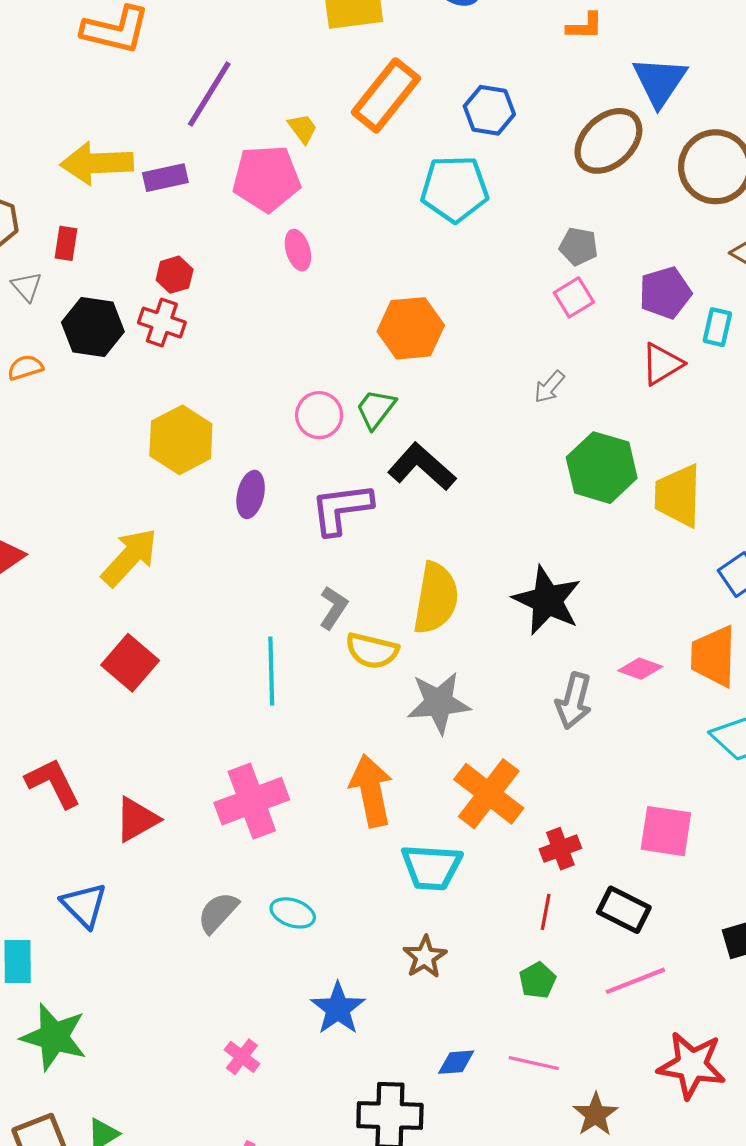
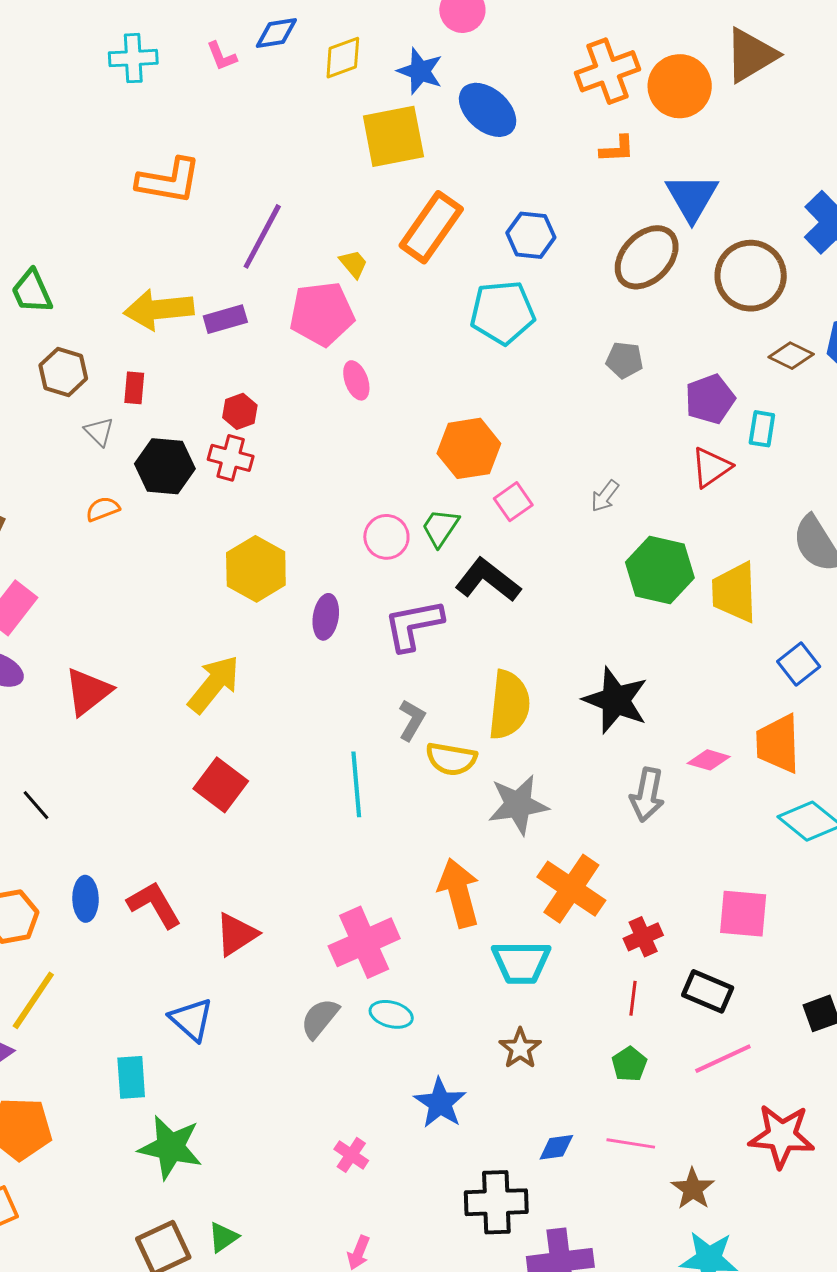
pink square: (574, 297) -> (513, 502), moved
pink cross: (252, 801) -> (364, 942), moved

